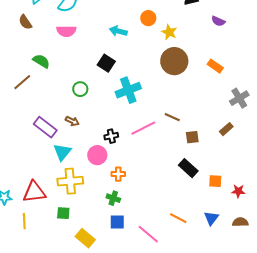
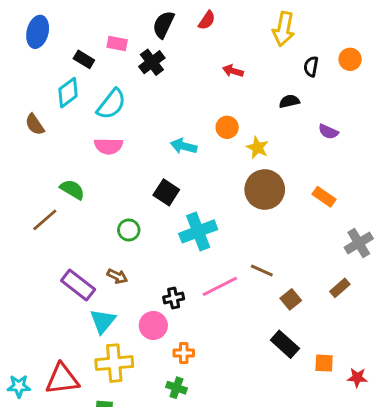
brown semicircle: (25, 22) -> (35, 124), moved
brown square: (192, 137) -> (291, 299), turned -32

